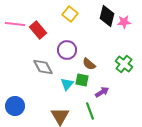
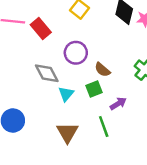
green square: (82, 80) -> (94, 89), turned -32
cyan triangle: (67, 84) -> (66, 94), moved

